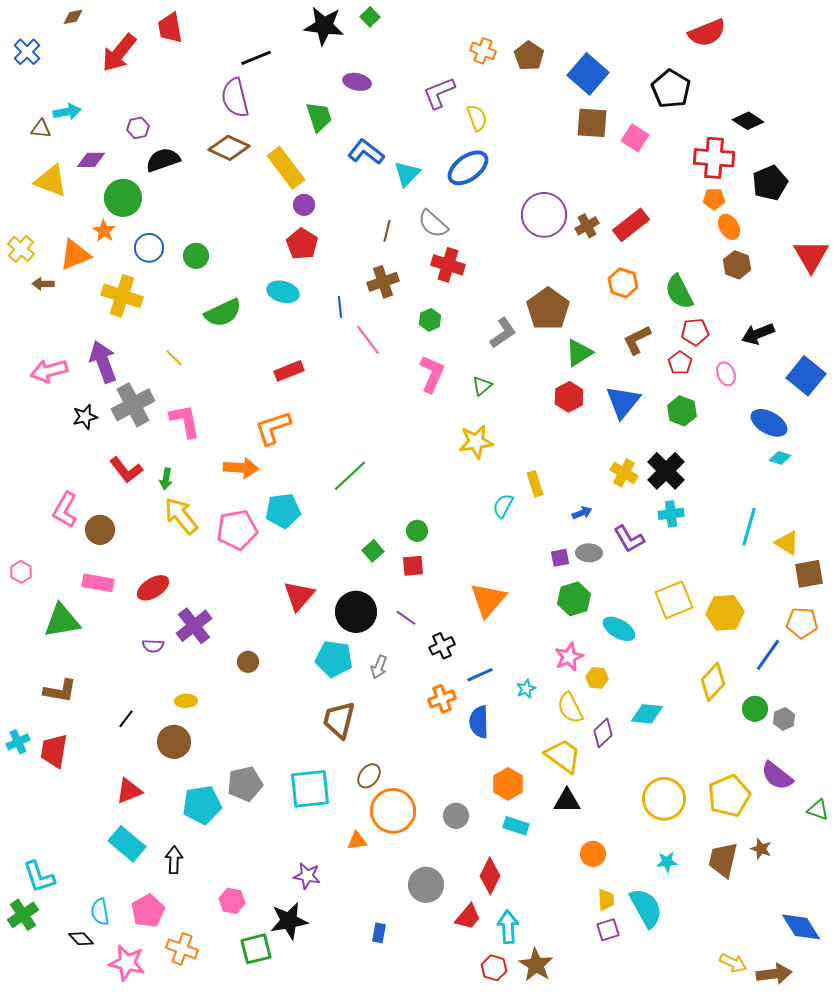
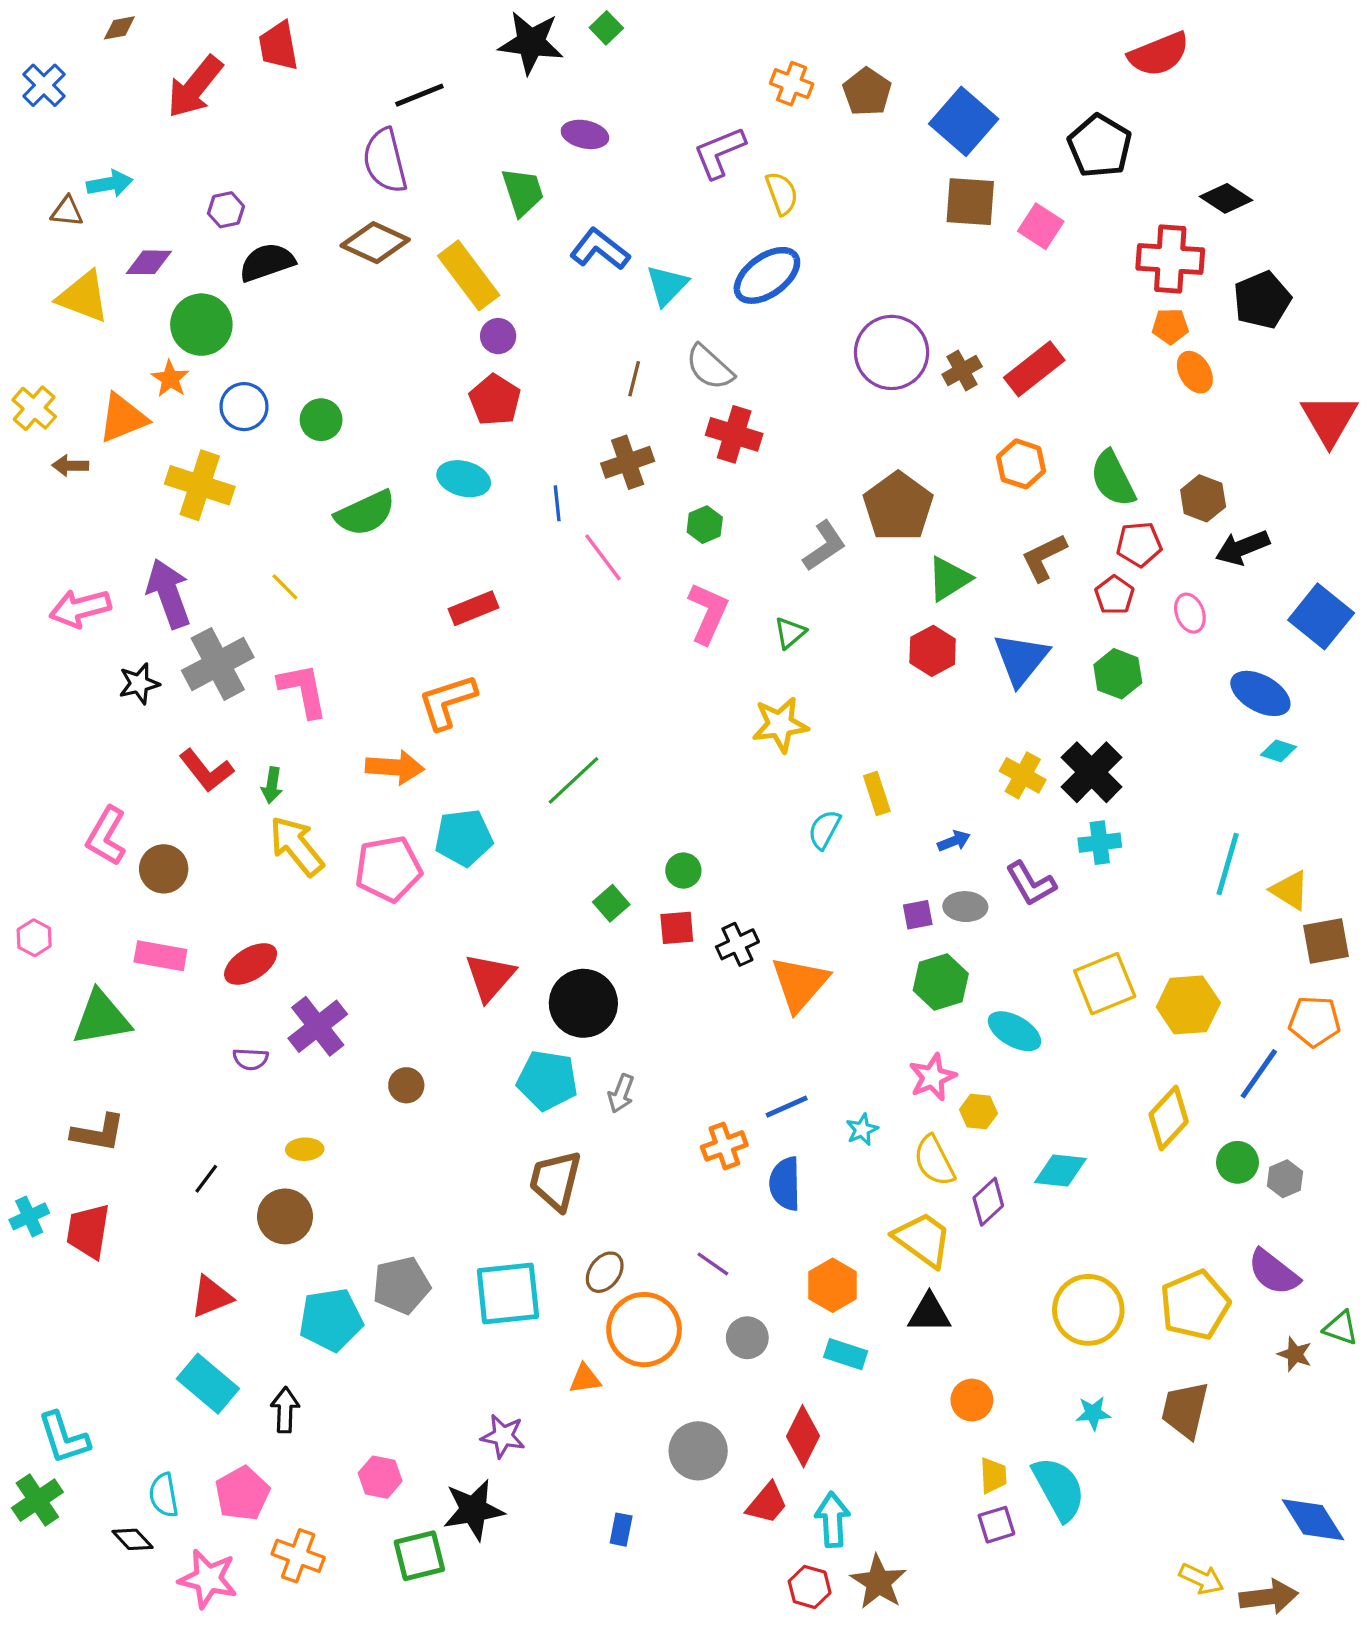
brown hexagon: (737, 265) -> (1203, 498), moved
purple line: (406, 618) -> (713, 1264), moved
black cross: (442, 646) -> (737, 944), moved
brown star: (761, 849) -> (1295, 1354), moved

